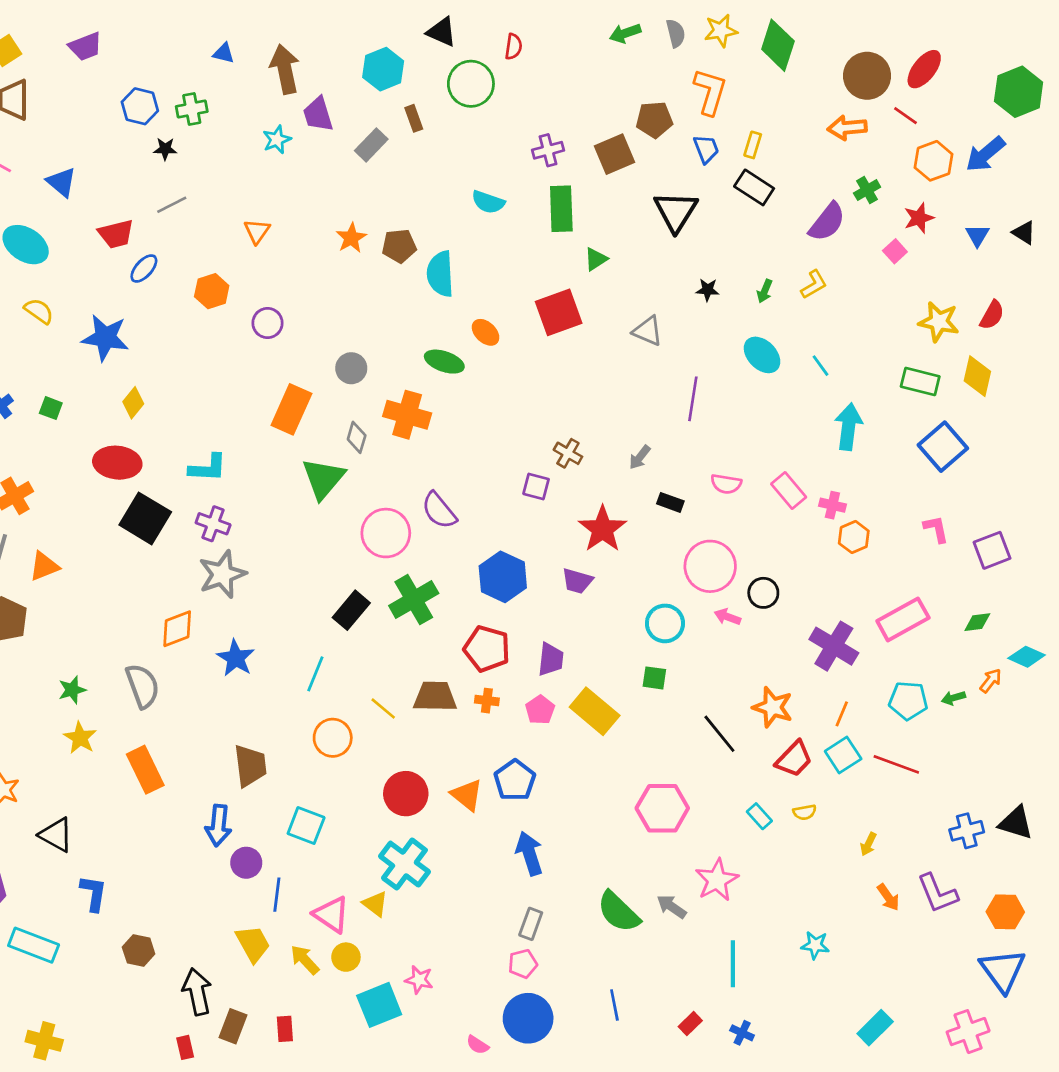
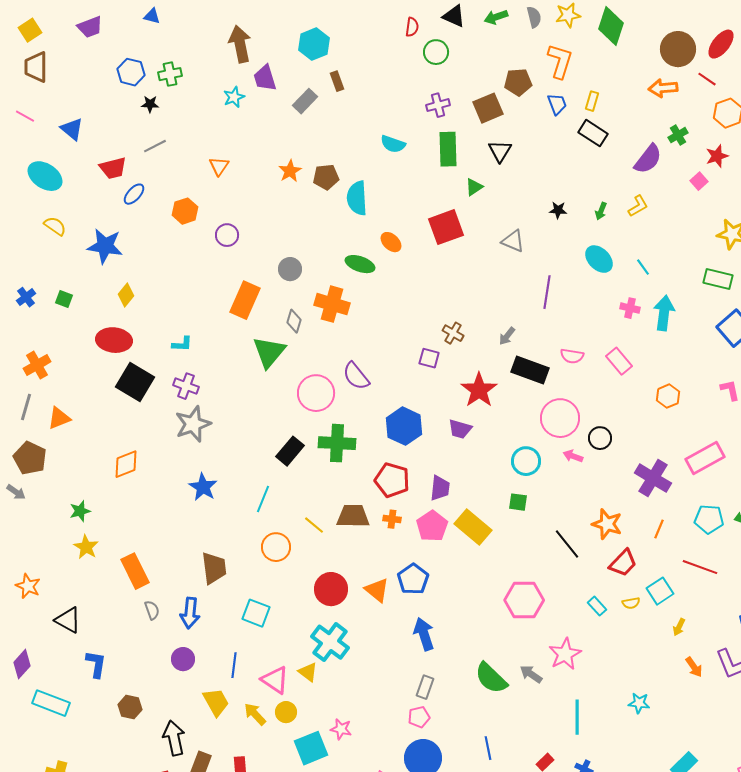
black triangle: (442, 32) -> (454, 16), moved
blue triangle: (224, 53) -> (152, 16), moved
green circle: (471, 84) -> (436, 52), moved, size x0.7
black triangle: (676, 211) -> (500, 151), moved, size x0.7
cyan L-shape: (208, 468) -> (182, 344), size x0.7
black rectangle: (670, 502) -> (530, 370), size x1.8
pink cross: (832, 505) -> (630, 308), moved
green cross: (414, 600) -> (337, 443), turned 33
orange diamond: (177, 629) -> (126, 464), moved
gray semicircle: (143, 686) -> (152, 610), moved, size x0.6
pink pentagon: (540, 710) -> (432, 526), size x1.4
cyan square: (843, 755) -> (660, 591), moved
purple circle: (246, 863) -> (183, 659), moved

